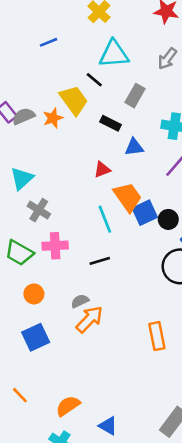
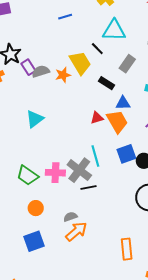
orange trapezoid: (128, 197) -> (117, 121), moved
gray cross: (39, 210) -> (79, 170), moved, size x1.4

